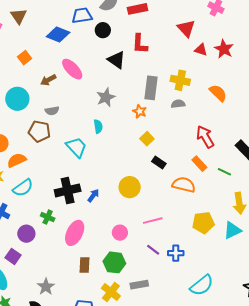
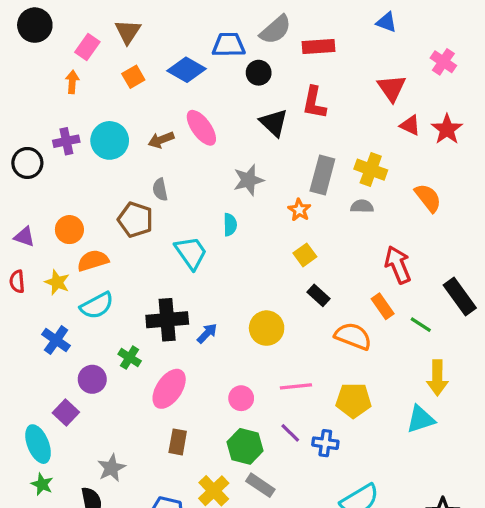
orange square: (25, 58) -> (133, 77), moved
cyan circle: (17, 99) -> (110, 140), moved
gray semicircle: (52, 111) -> (160, 190), turned 80
yellow pentagon: (203, 223) -> (353, 400), moved
green hexagon: (114, 262) -> (245, 446), moved
gray rectangle: (139, 285) -> (260, 485), turned 36

